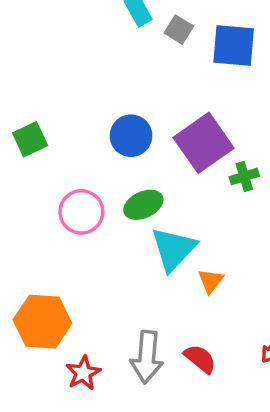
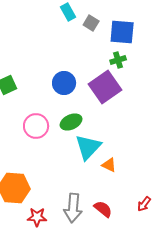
green cross: (244, 176) -> (118, 60), moved
orange triangle: (211, 281) -> (109, 165), turned -42
red star: (83, 373) -> (37, 217), turned 30

